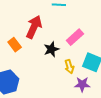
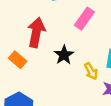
pink rectangle: (75, 37) -> (84, 19), moved

